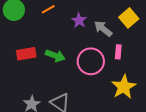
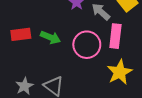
pink rectangle: (118, 52) -> (115, 36), size x1.6

